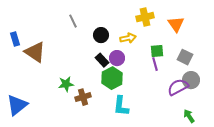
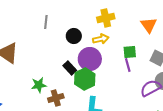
yellow cross: (145, 17) -> (106, 18), moved
gray line: (73, 21) -> (46, 22), turned 32
purple circle: (117, 58) -> (90, 59), size x1.5
black rectangle: (102, 60) -> (70, 68), moved

